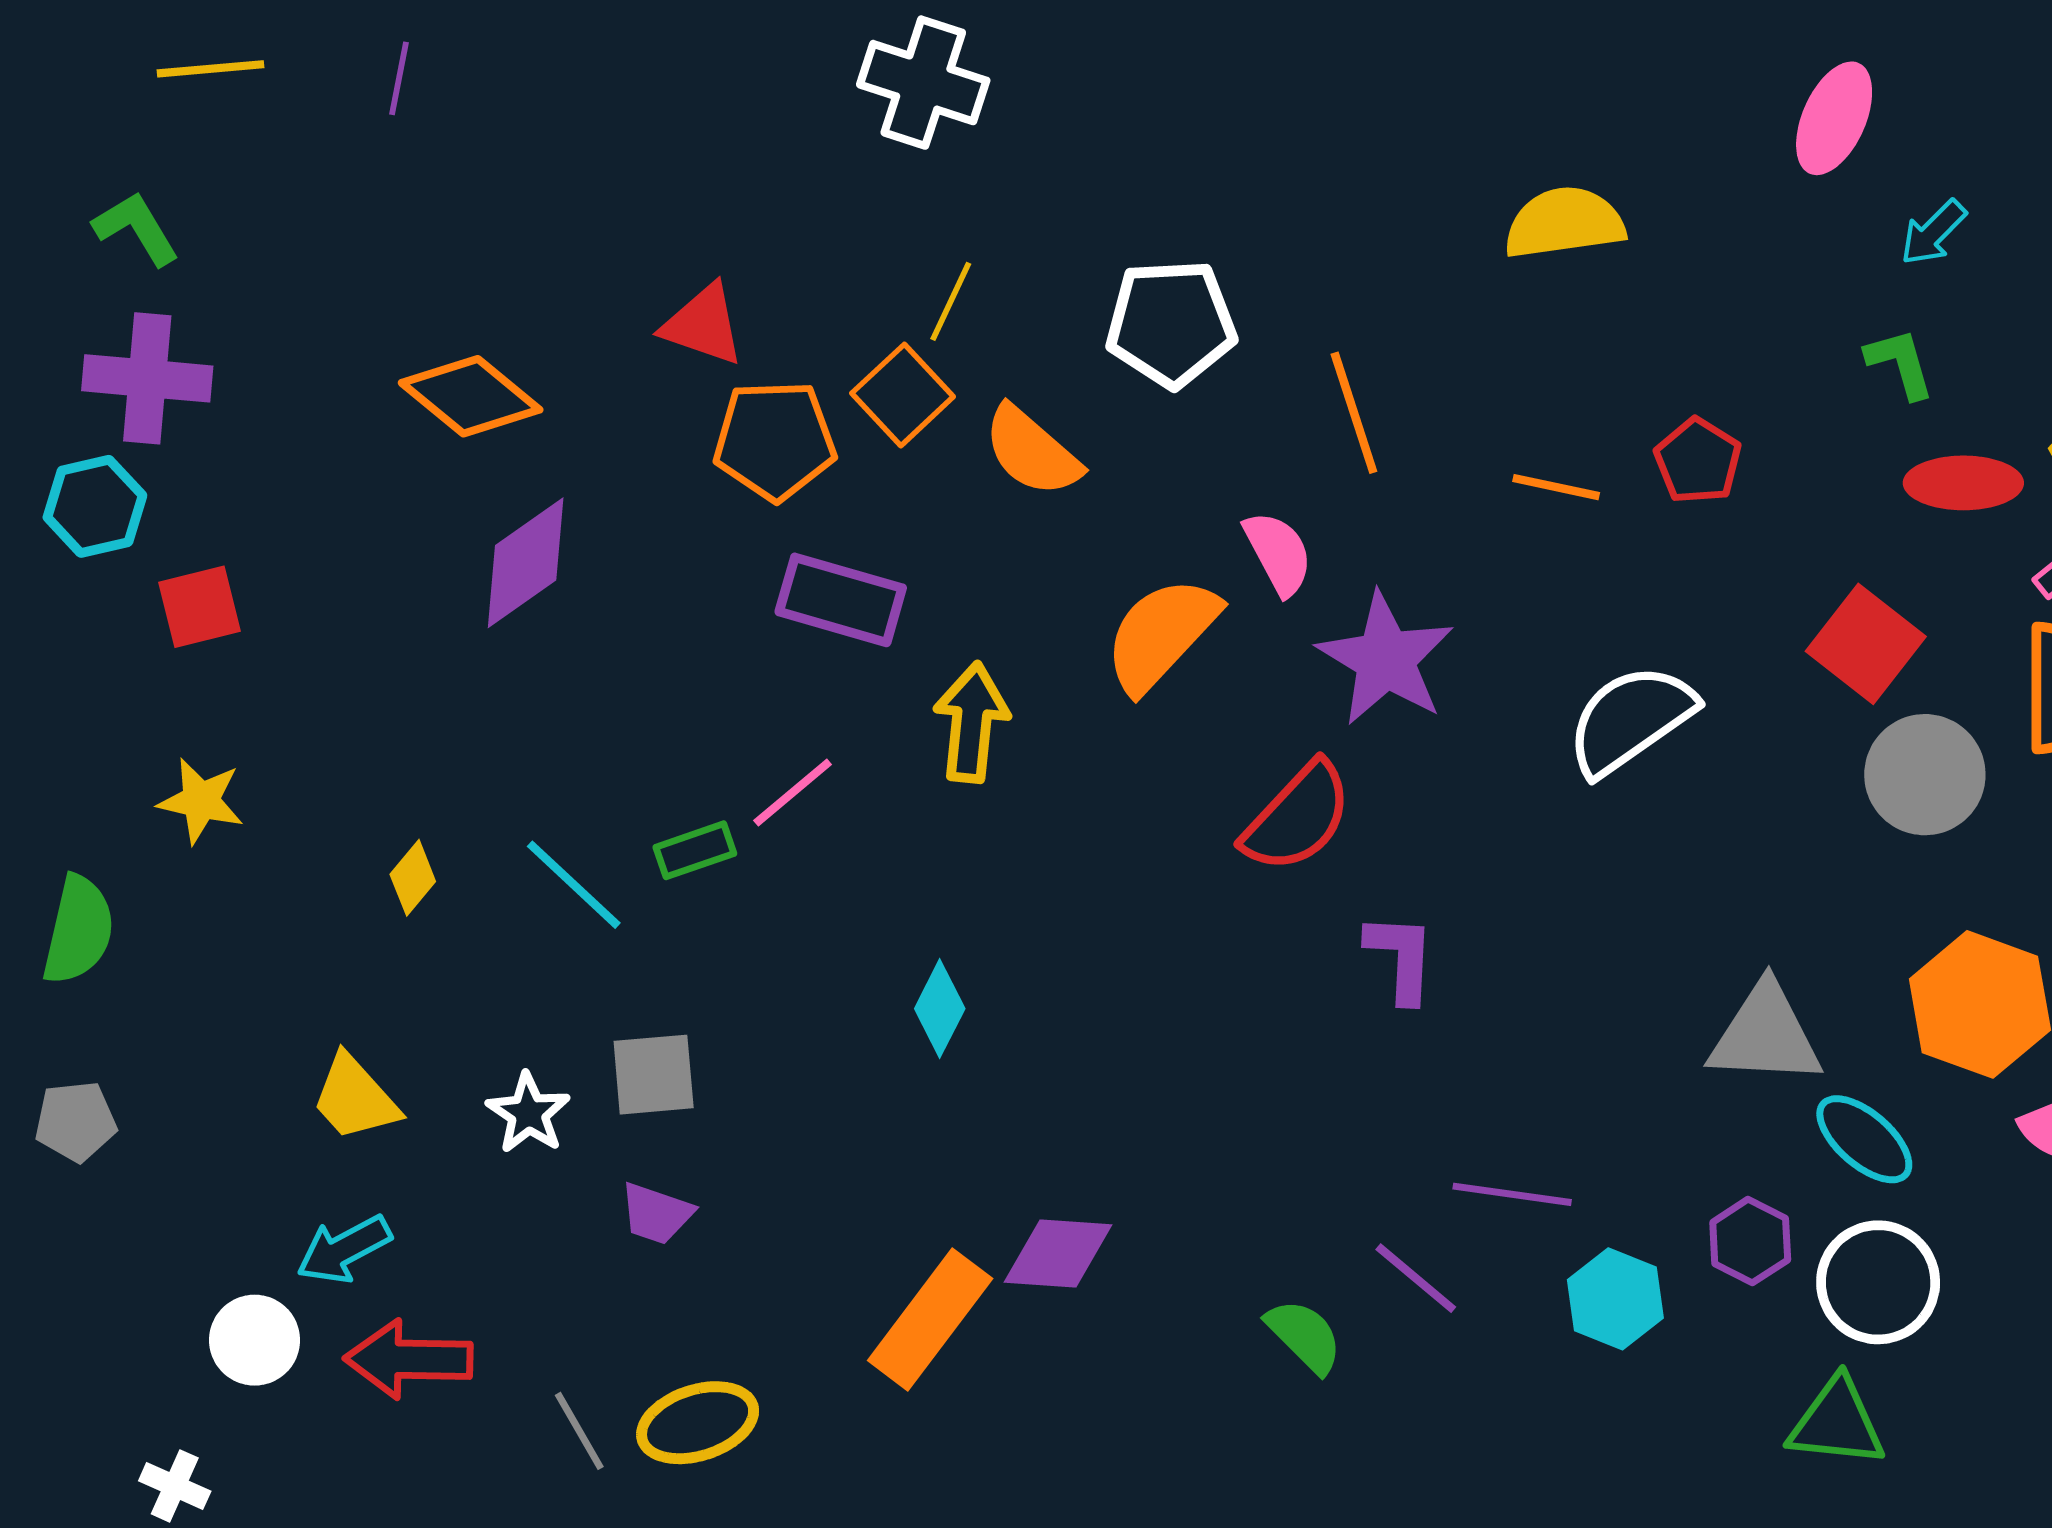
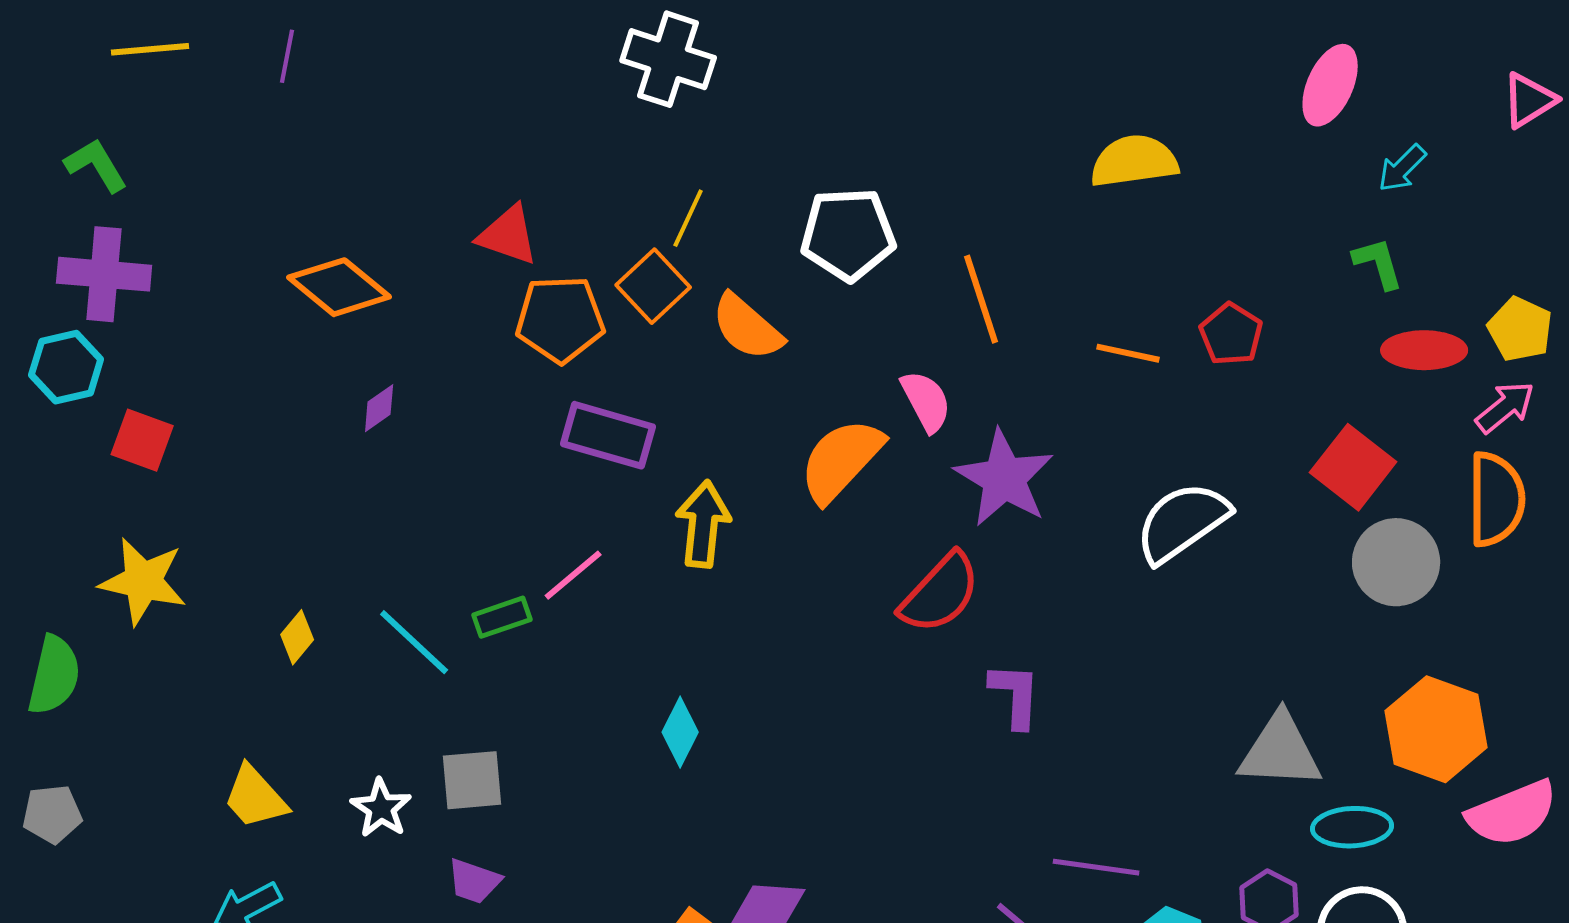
purple diamond: (526, 563) -> (379, 408), size x0.5
red square: (200, 607) -> (142, 440), turned 34
yellow star: (201, 801) -> (143, 581), size x1.4
cyan ellipse: (1864, 1139) -> (1352, 827), turned -44

